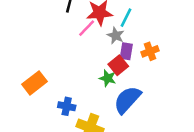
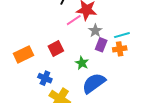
cyan line: (126, 18) -> (122, 35), moved, turned 35
red square: (118, 65) -> (56, 49), moved

